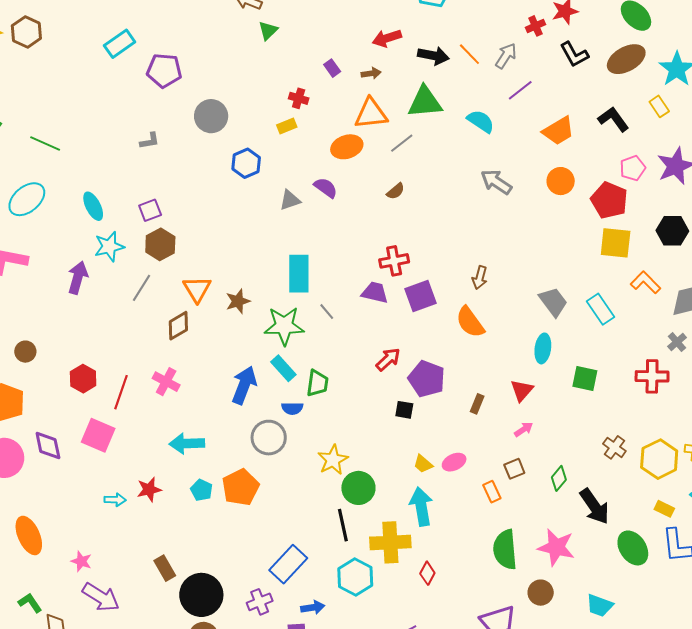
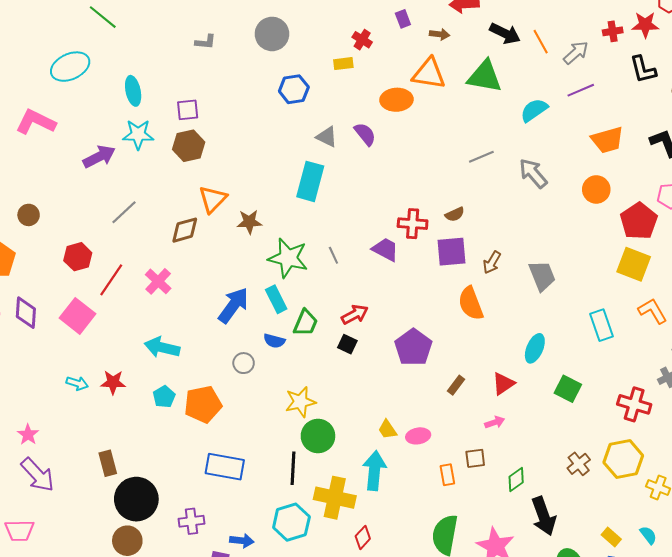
cyan semicircle: (481, 121) -> (534, 110), turned -84
gray line: (402, 143) -> (481, 157), moved
brown semicircle: (396, 191) -> (455, 214), moved
gray triangle: (290, 200) -> (327, 137), turned 30
cyan rectangle: (299, 274) -> (310, 181), moved
purple arrow: (78, 278) -> (99, 157), turned 32
gray line: (141, 288) -> (124, 212), moved
purple square: (421, 296) -> (452, 252), moved
gray trapezoid: (553, 302) -> (542, 276), moved
red arrow: (388, 359) -> (355, 315), moved
black square: (404, 410) -> (347, 344), moved
gray circle: (269, 438) -> (244, 363), size x0.6
yellow hexagon: (659, 459) -> (623, 459), moved
blue rectangle: (288, 564) -> (225, 467), moved, turned 42

